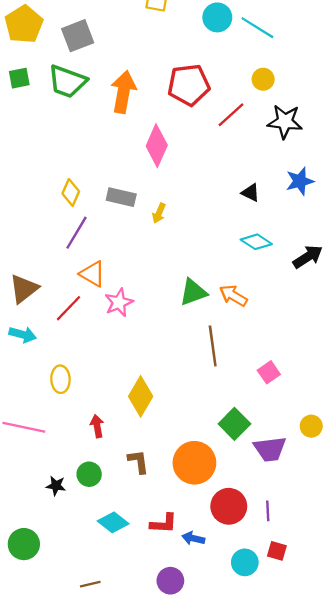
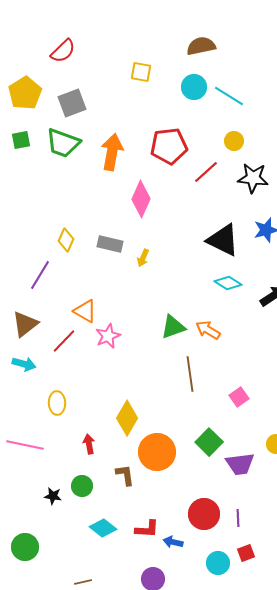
black triangle: (251, 193) -> (223, 240), size x2.0
purple line: (76, 233) -> (40, 275), moved
orange circle: (194, 463) -> (157, 452), moved
red square: (277, 551) -> (246, 553), turned -36

